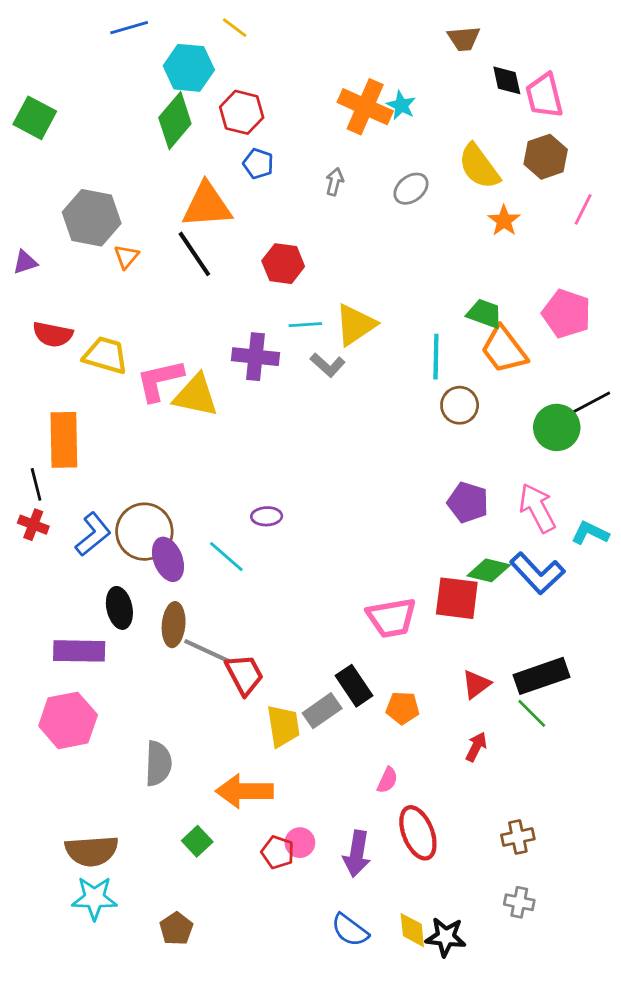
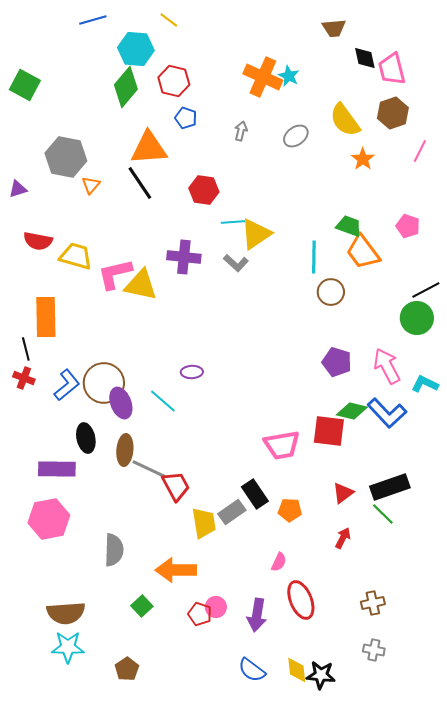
pink pentagon: (566, 314) -> (408, 226), size x0.7
cyan line: (305, 325) -> (233, 222), moved
green circle: (557, 427) -> (417, 318), moved

